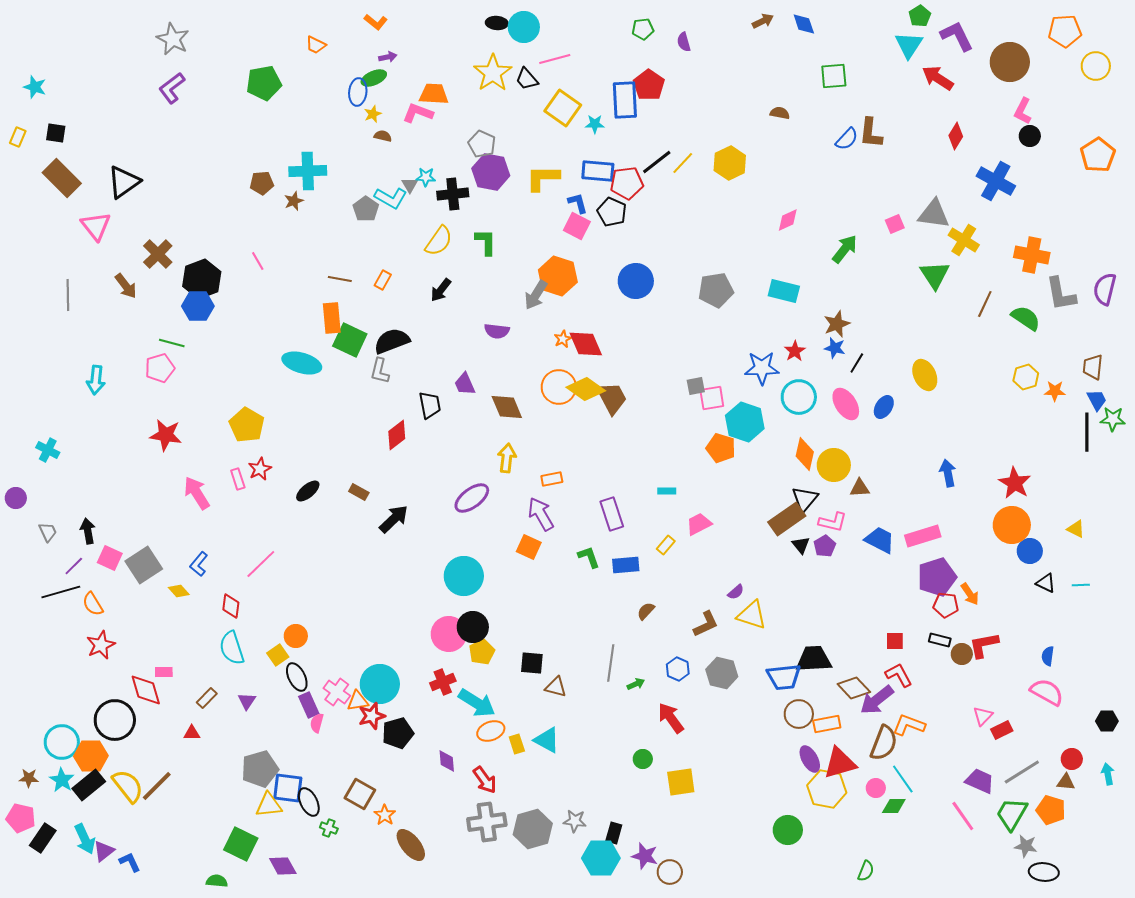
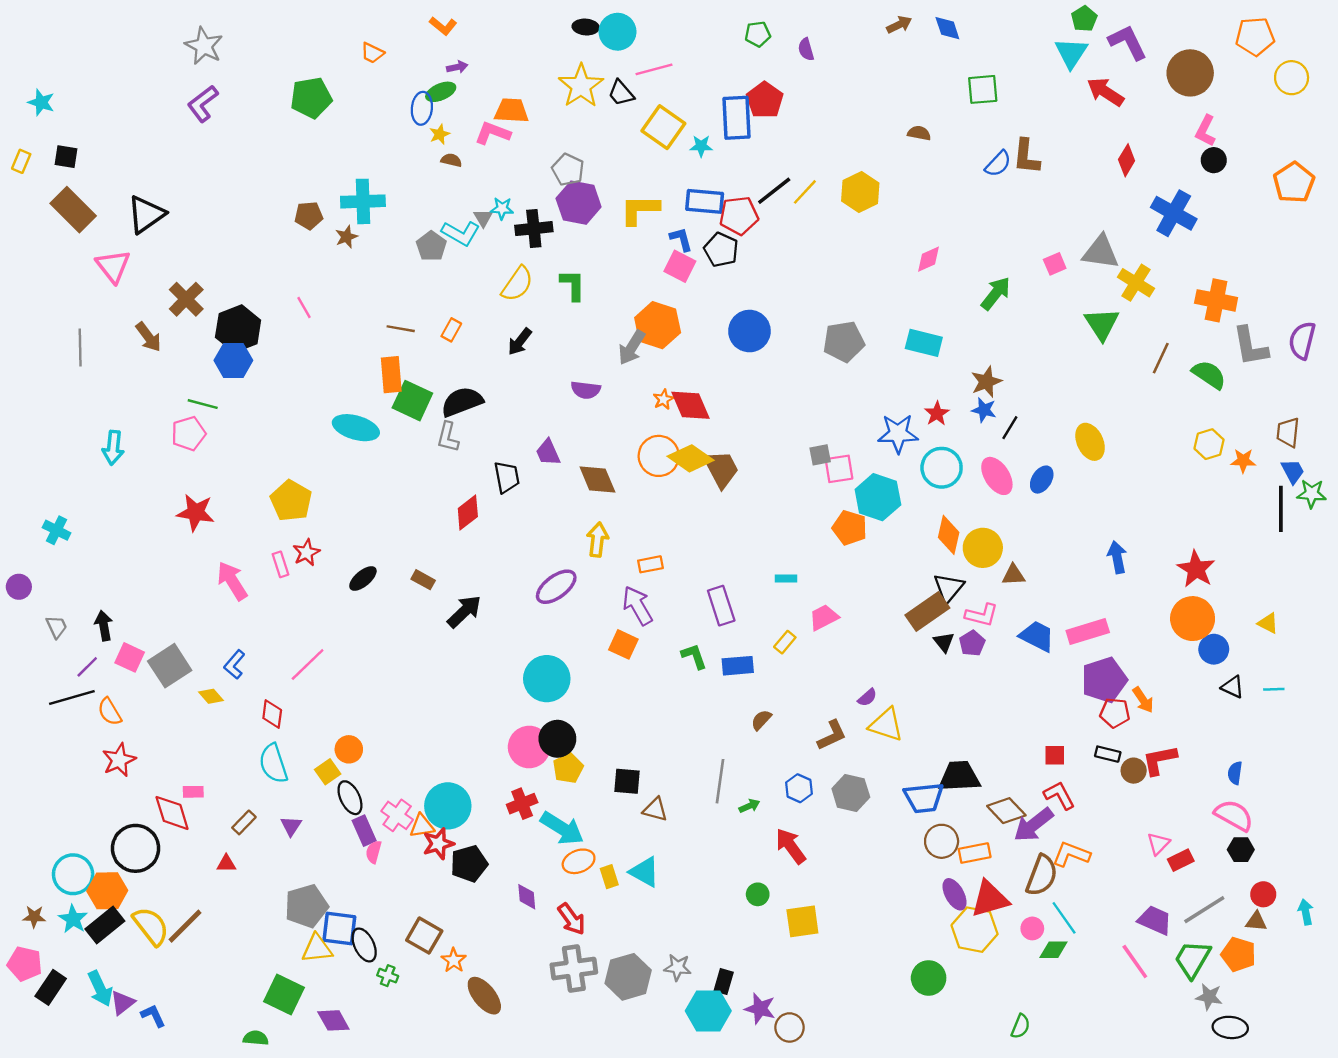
black hexagon: (1107, 721) -> (1241, 850), moved

